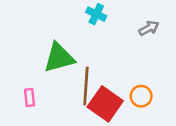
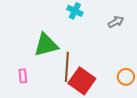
orange circle: (141, 96) -> (126, 77), moved

